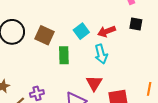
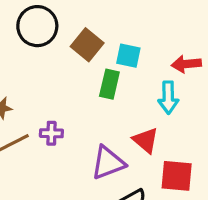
cyan square: (81, 31) -> (128, 56), moved, turned 35
red triangle: (94, 83) -> (146, 140), turned -36

